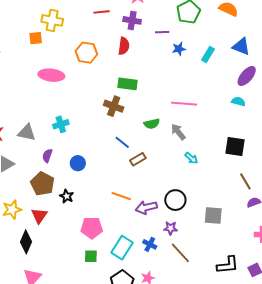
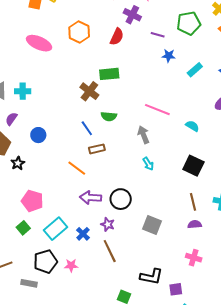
green rectangle: (128, 84) -> (109, 74), turned -30
cyan semicircle: (238, 101) -> (192, 126), moved
cyan cross: (61, 124) -> (23, 91), moved
green semicircle: (152, 124) -> (109, 116), moved
orange line: (121, 196) -> (77, 168), moved
green square: (91, 256) -> (23, 228), turned 32

